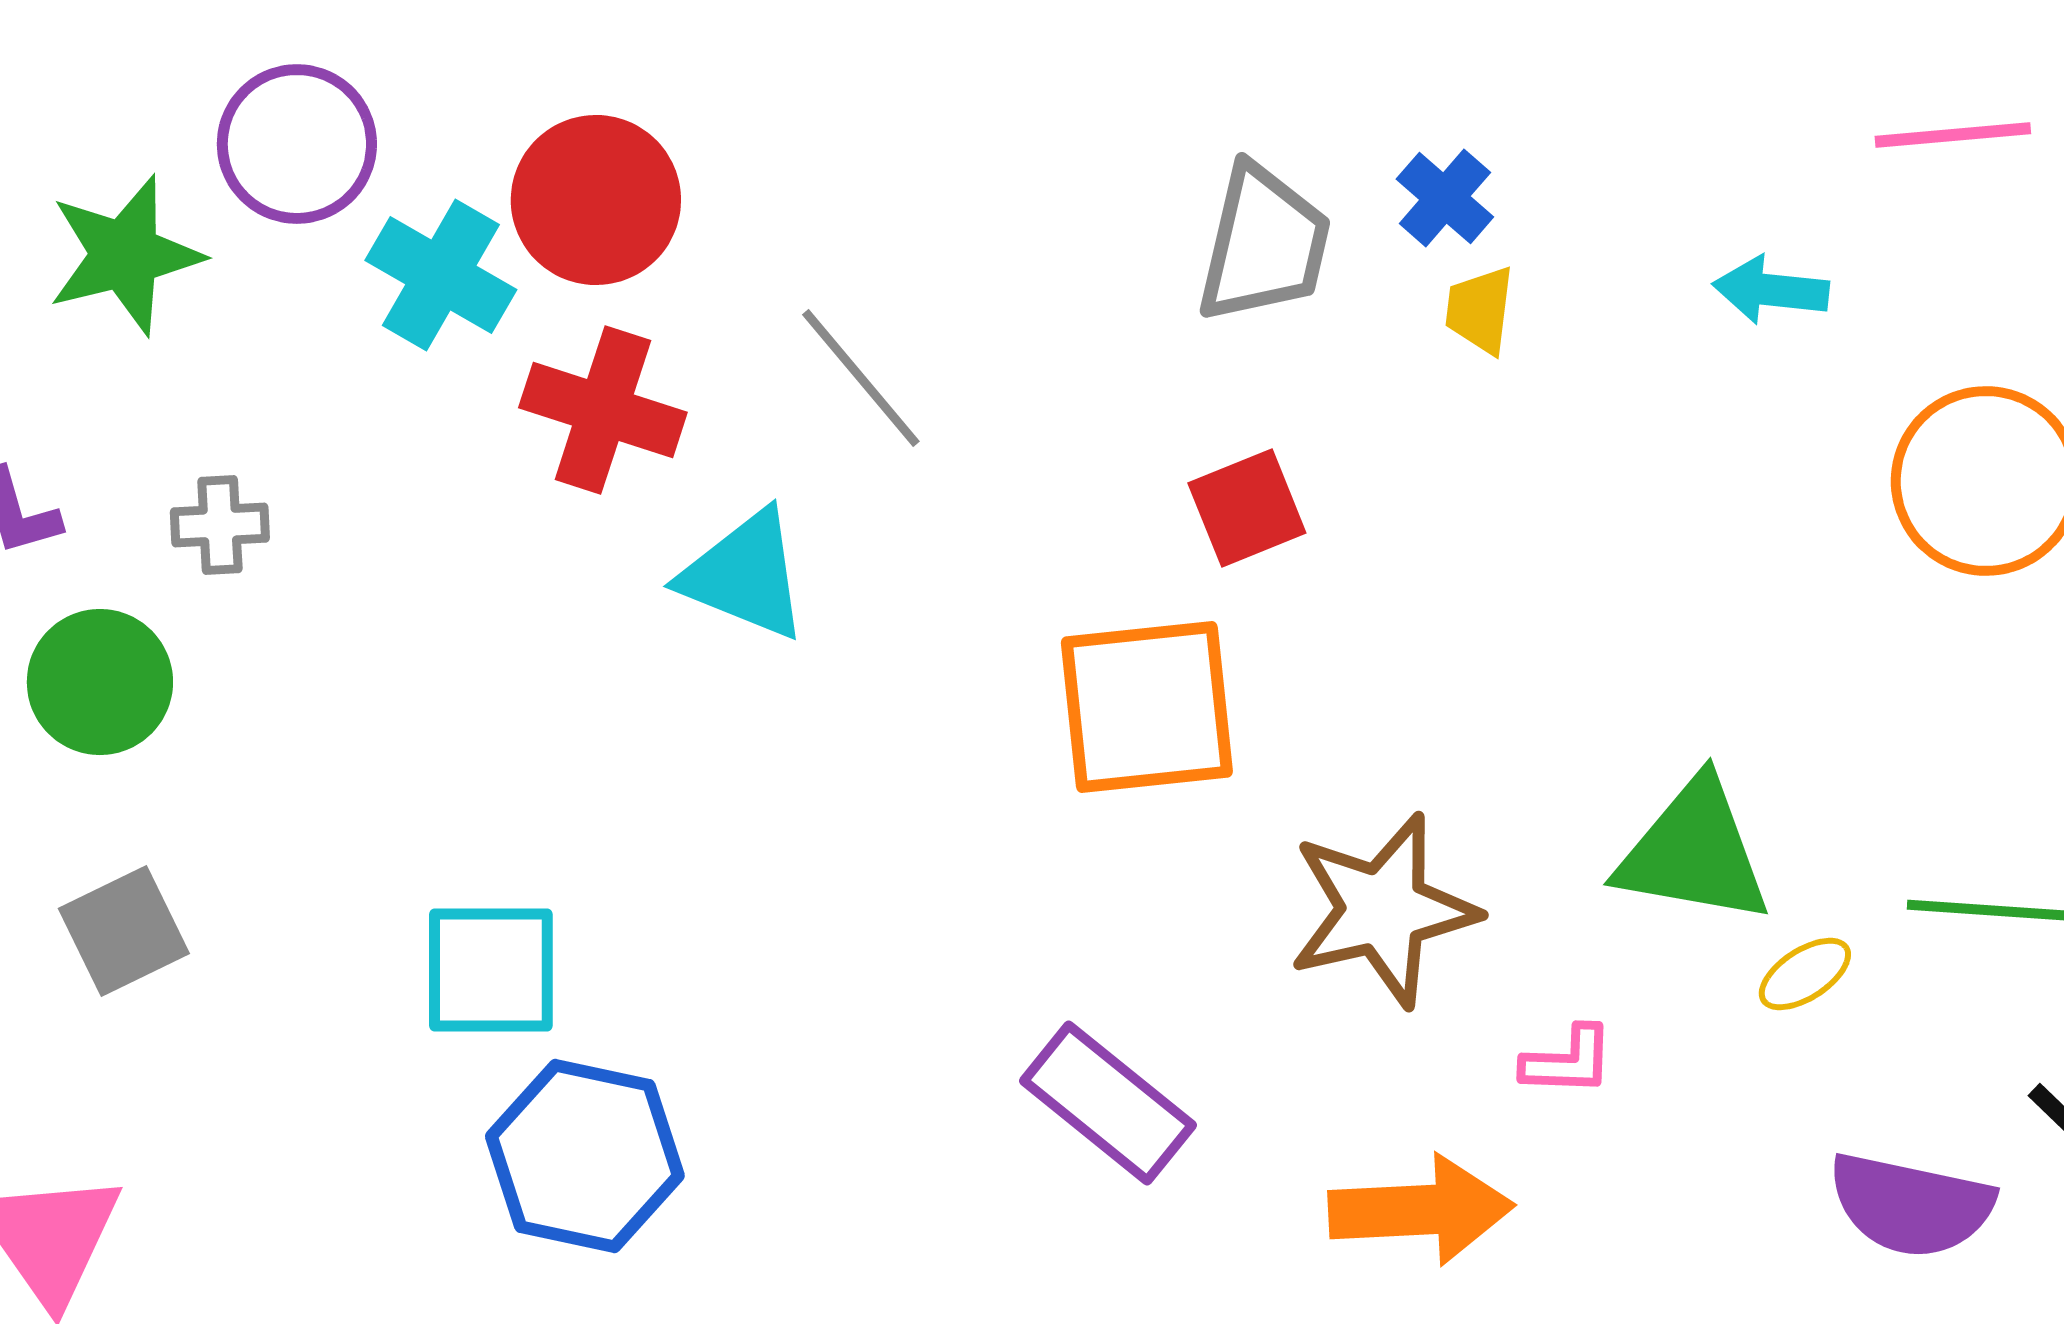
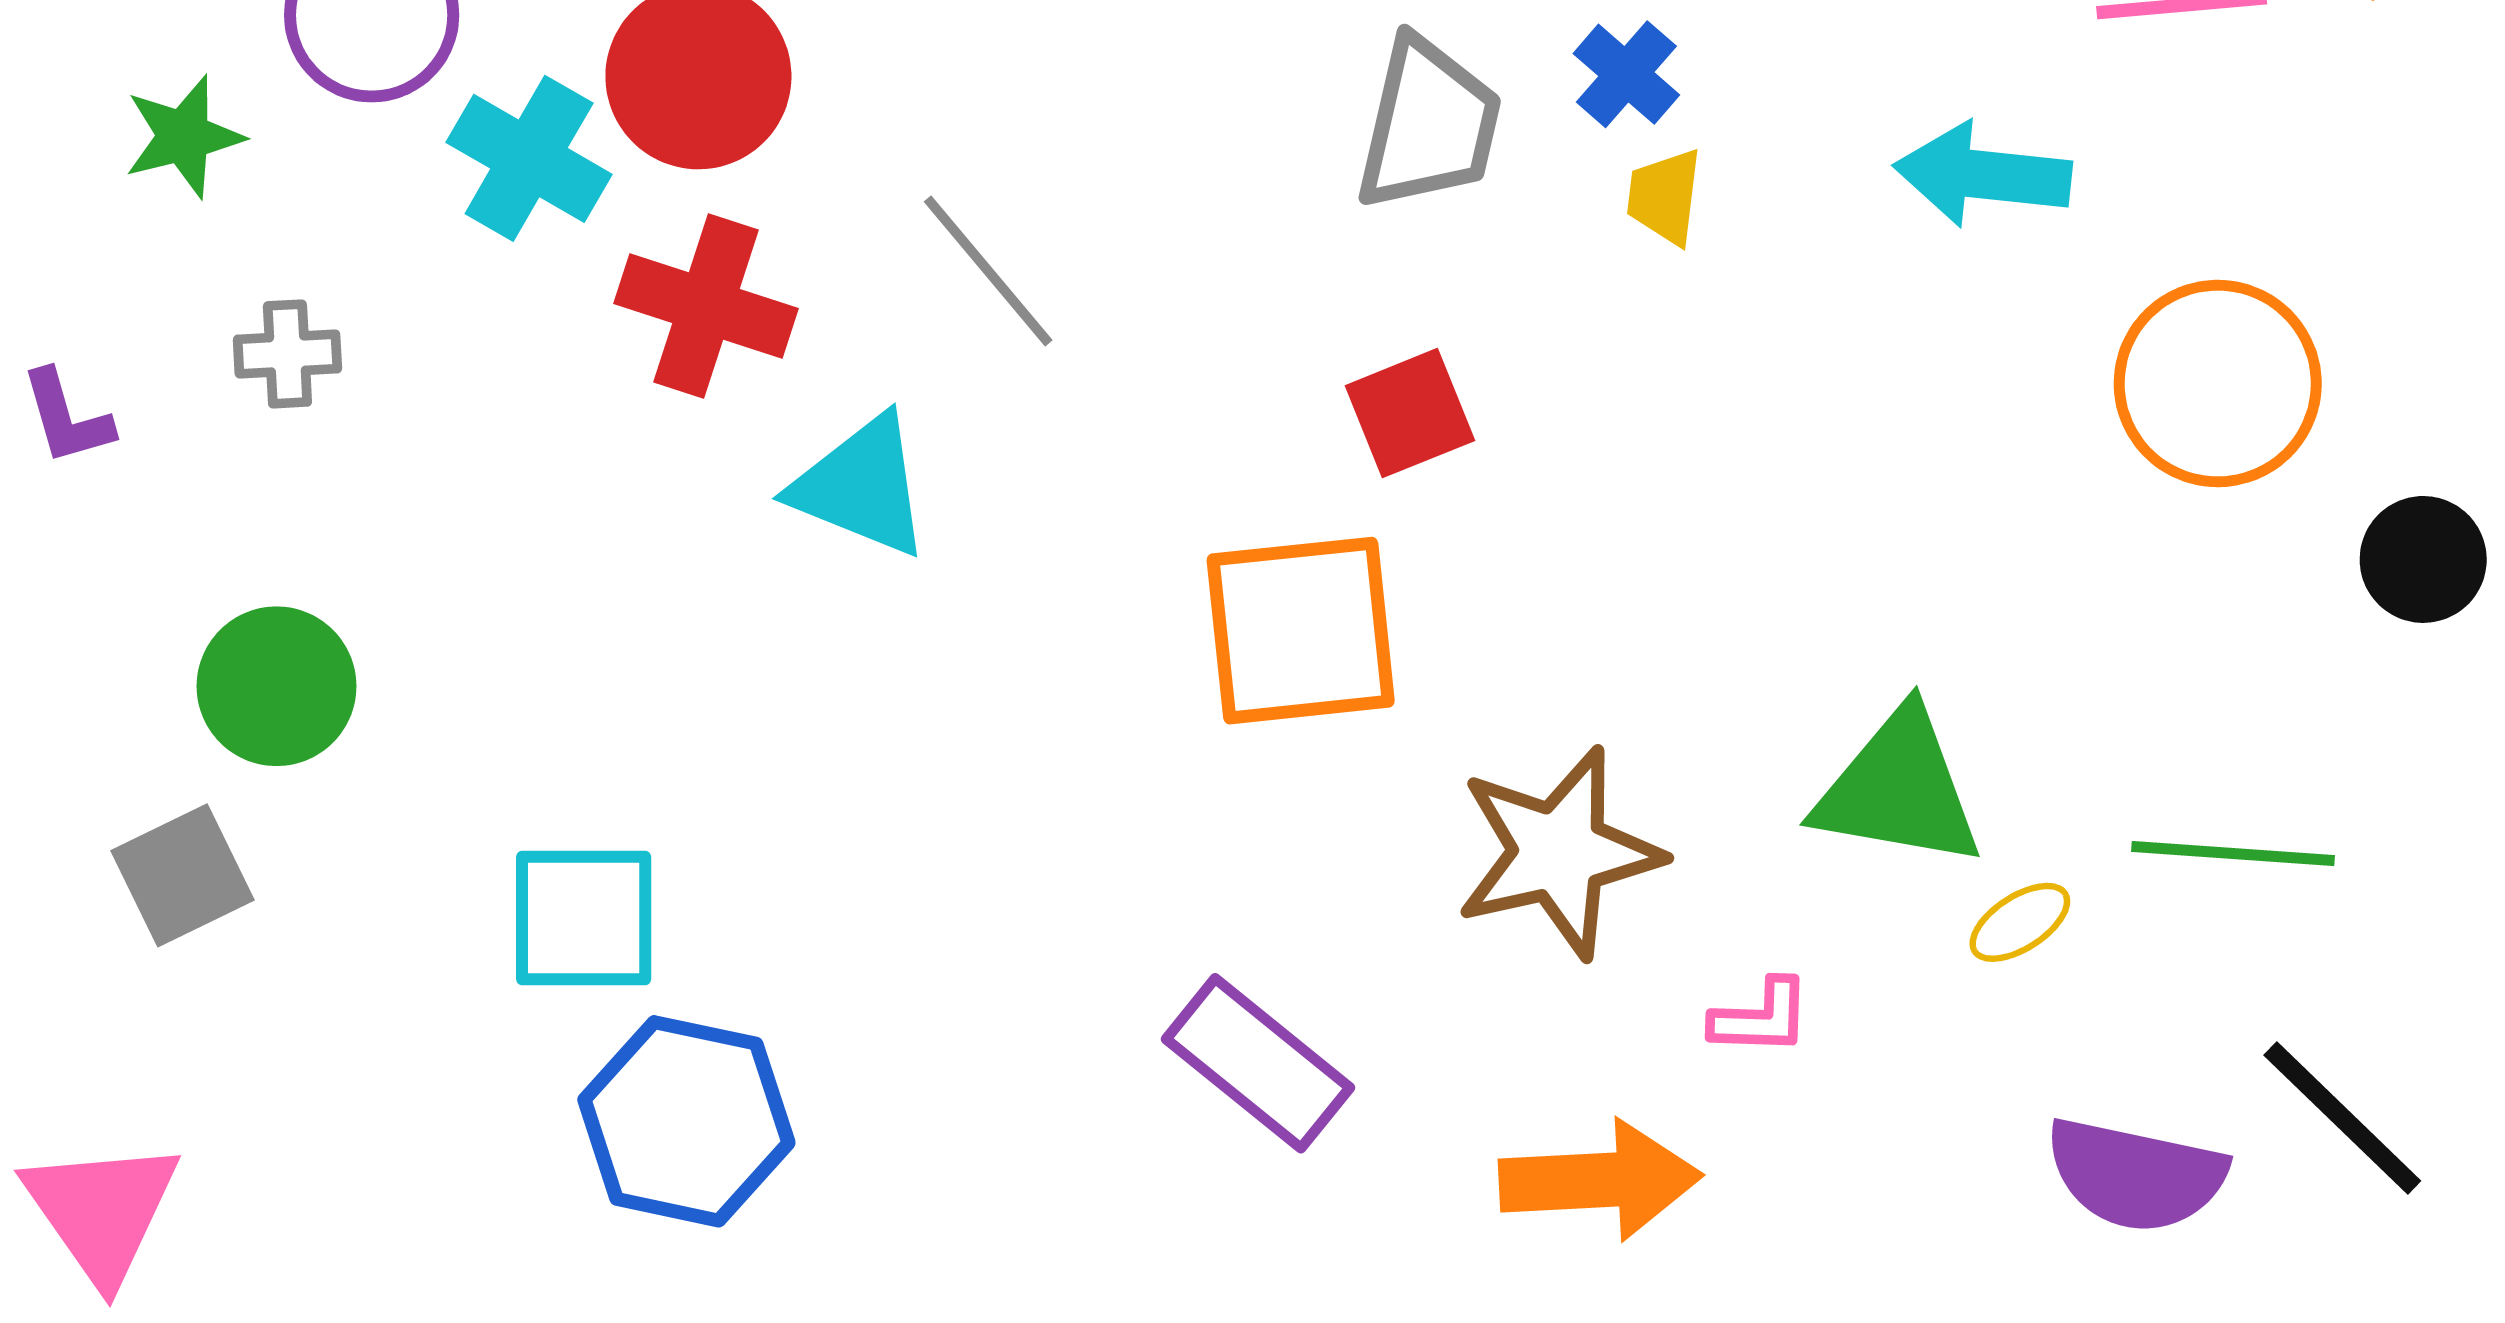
green star: (125, 255) -> (184, 136), size x0.7
cyan arrow: (1771, 290) -> (1983, 175), size x1.4
gray cross: (220, 525) -> (287, 354), moved
green circle: (100, 682) -> (277, 686), moved

